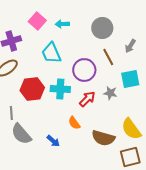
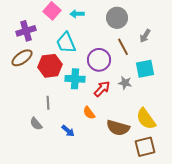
red hexagon: (32, 89) -> (50, 66), moved
gray line: (11, 113) -> (48, 103), moved
gray semicircle: (21, 134) -> (36, 124), size x0.6

